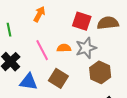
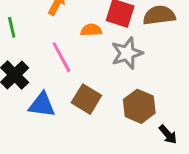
orange semicircle: (64, 48) -> (91, 30), moved
brown hexagon: (100, 72) -> (139, 106), moved

